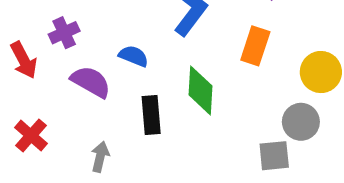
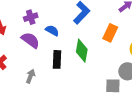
purple cross: (64, 33) -> (31, 17), moved

